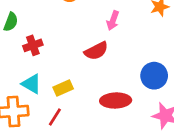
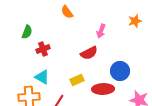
blue circle: (154, 76) -> (120, 71), moved
yellow rectangle: (63, 88) -> (77, 80), moved

